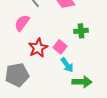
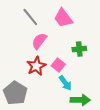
pink semicircle: (22, 23) -> (39, 41), moved
gray pentagon: (17, 75) -> (15, 93), turned -30

